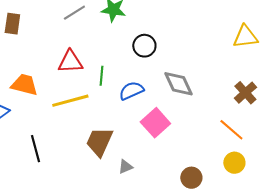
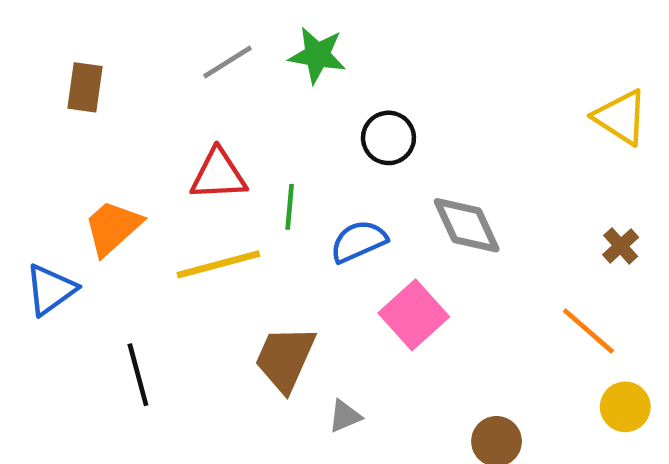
yellow triangle: (245, 37) -> (621, 117), turned 40
orange trapezoid: (24, 85) -> (113, 228), turned -56
brown cross: (245, 93) -> (621, 246), size x0.7
yellow circle: (234, 163) -> (625, 407), moved

